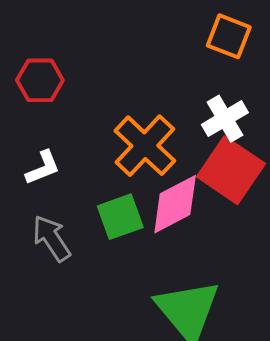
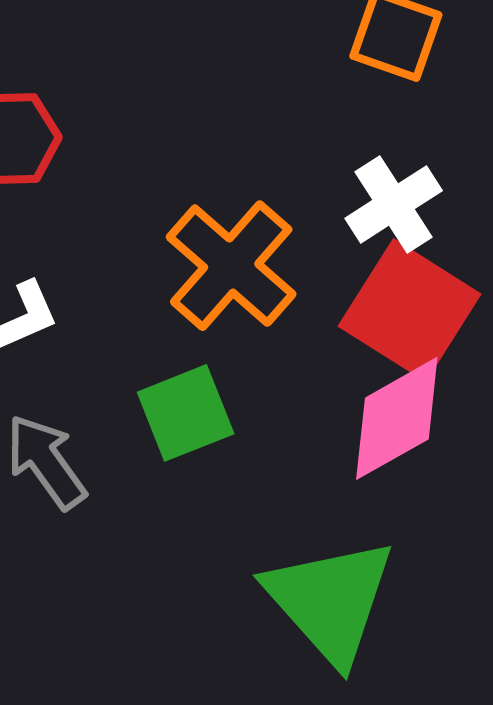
pink diamond: (175, 204) -> (397, 418), moved

